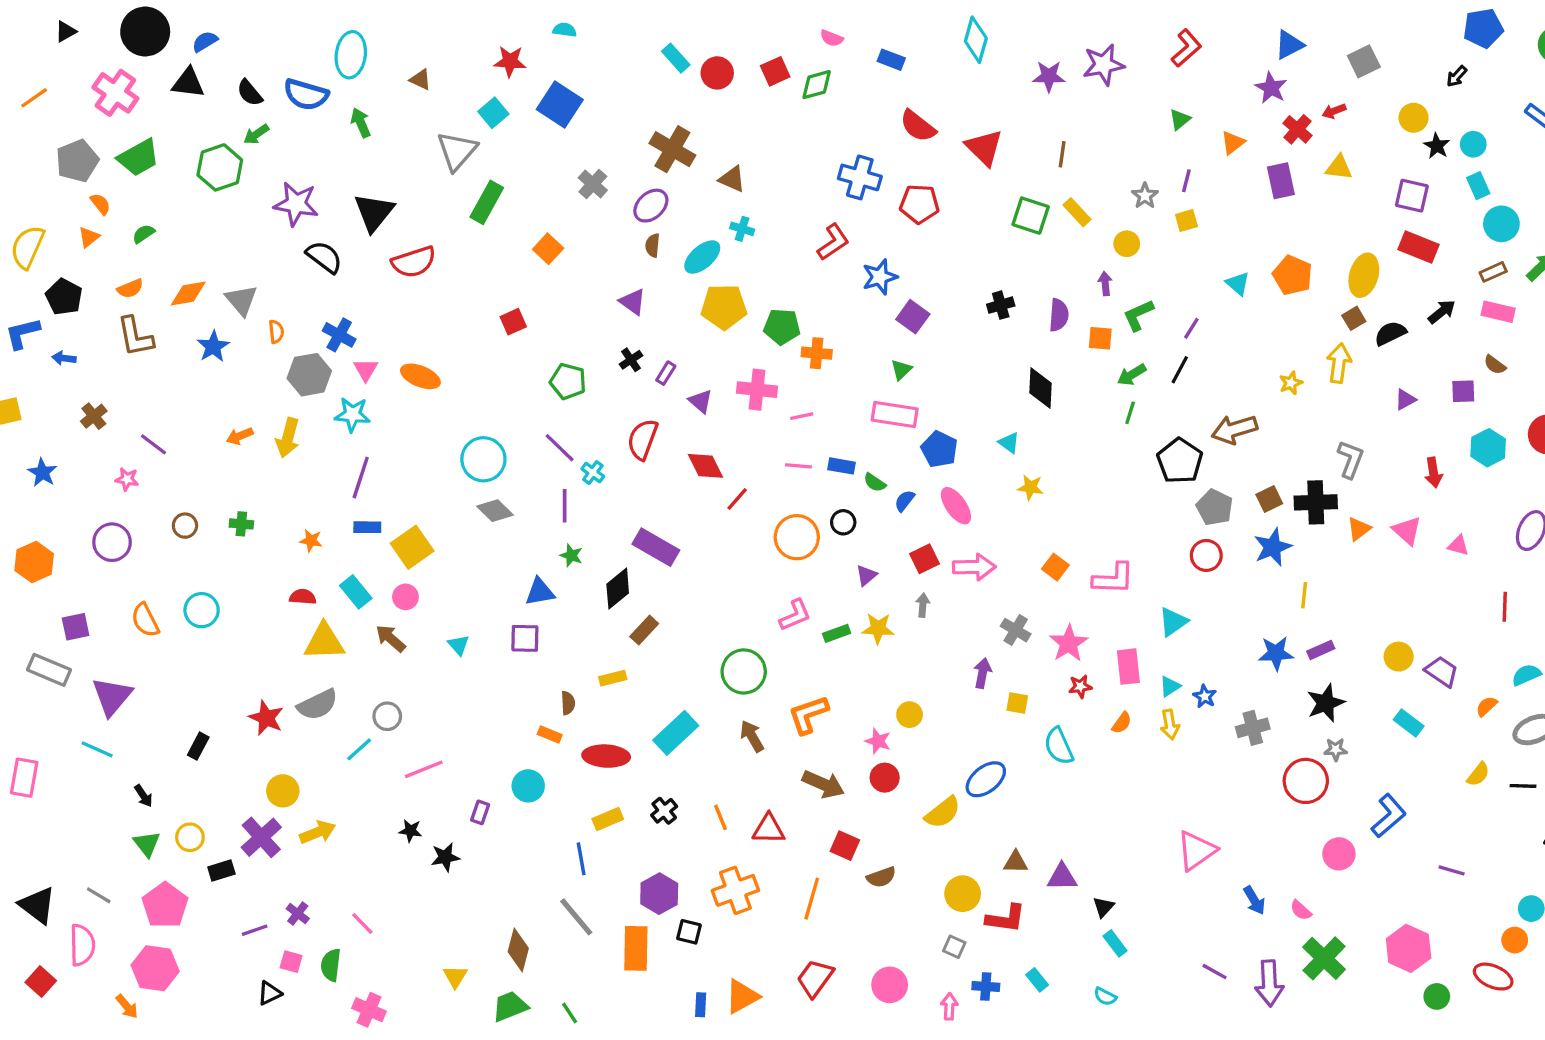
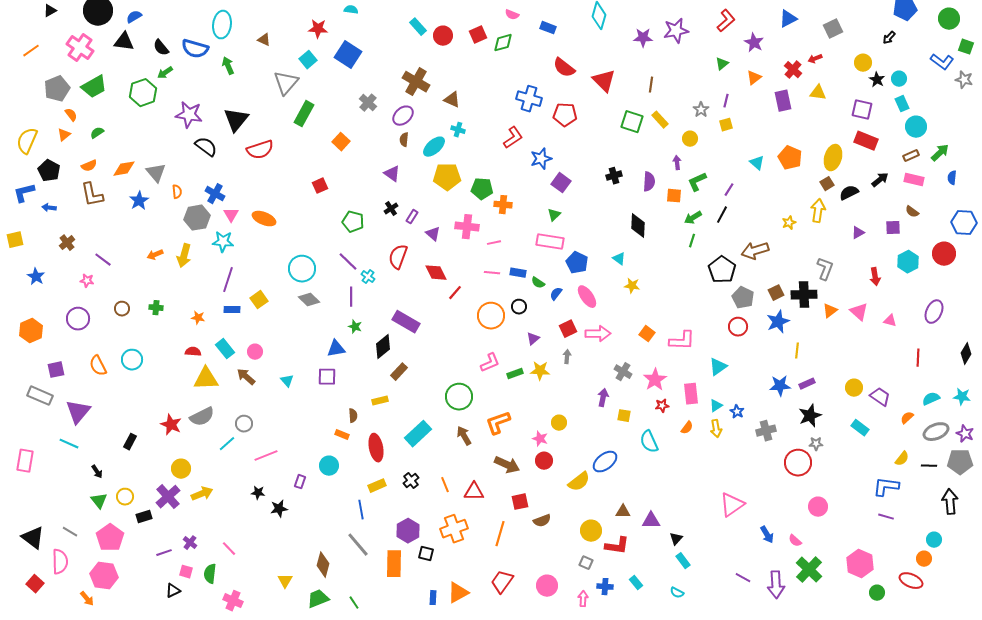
purple star: (1271, 88) -> (754, 43), moved
yellow square: (412, 547) -> (259, 300), moved, size x0.7
red ellipse: (606, 756) -> (376, 448), turned 76
blue L-shape: (1389, 816) -> (886, 487), moved, turned -132
red square: (845, 846) -> (520, 502), turned -36

